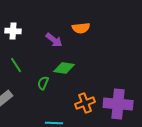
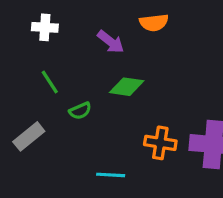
green semicircle: (43, 83) -> (80, 111), moved, turned -136
orange cross: (85, 103) -> (160, 143), turned 30

